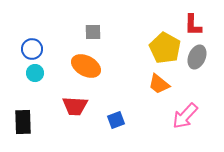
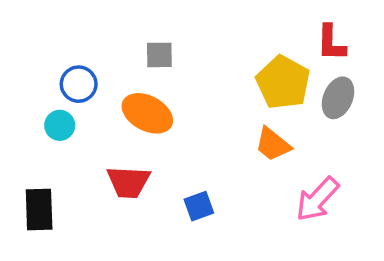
blue circle: (32, 49) -> (79, 84), moved

